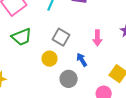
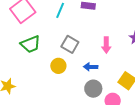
blue arrow: (82, 60) -> (91, 67), turned -56
gray circle: (69, 79) -> (93, 89), moved

